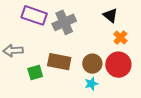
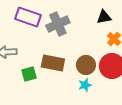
black triangle: (110, 15) -> (104, 17), turned -49

